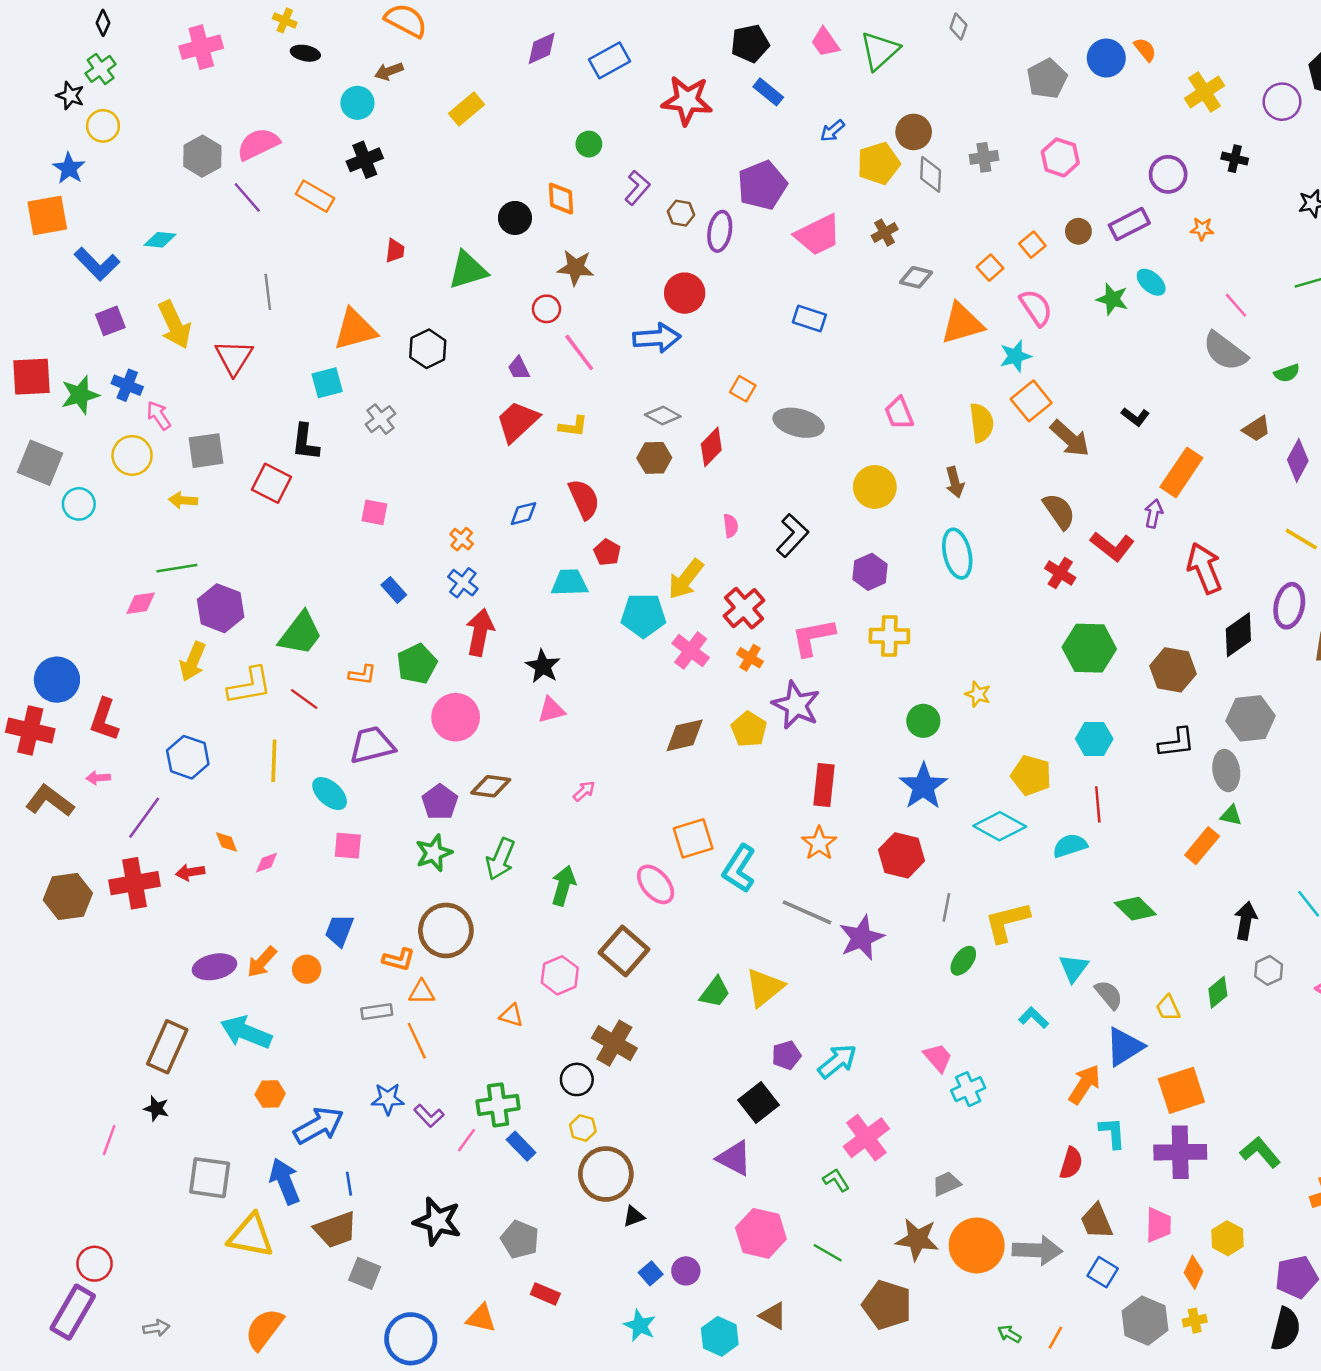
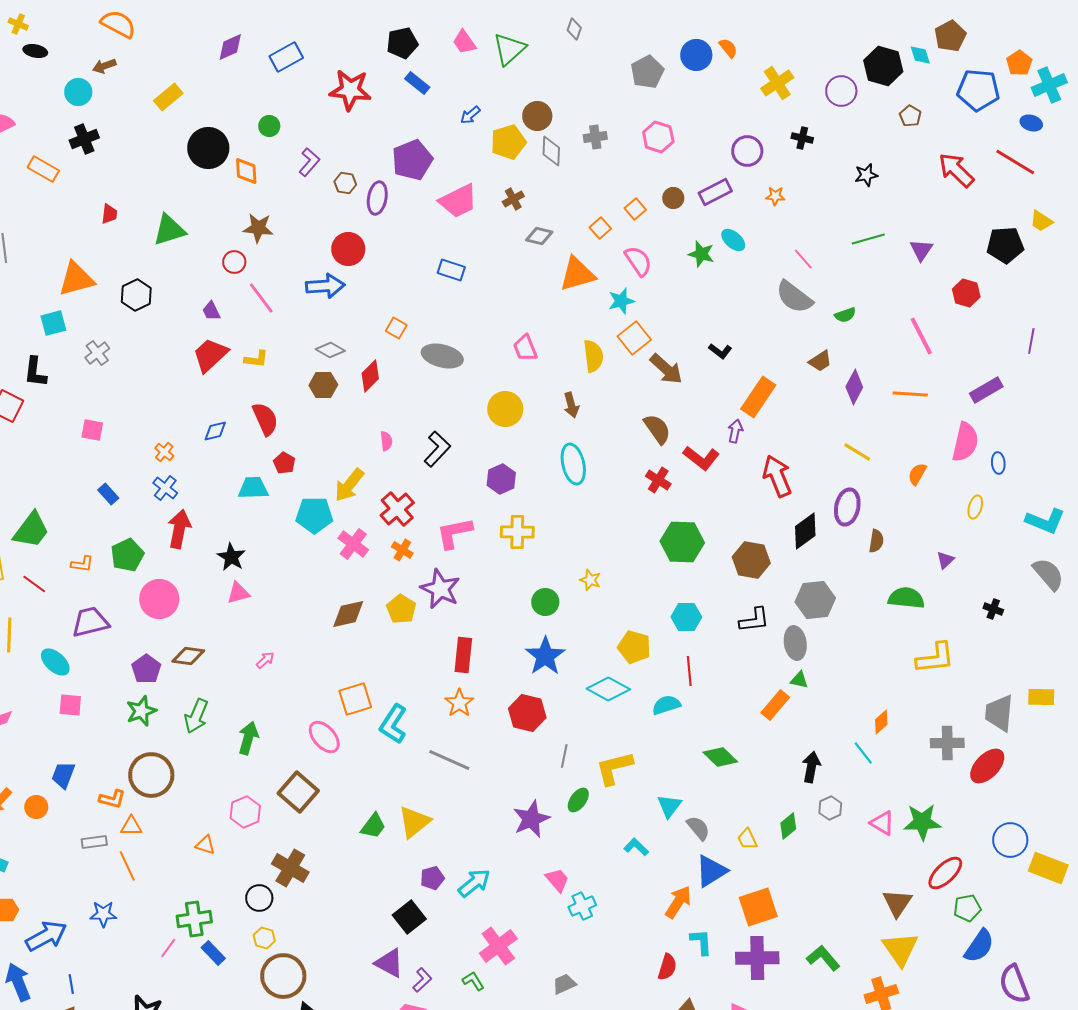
black circle: (515, 218) -> (208, 148), moved, size x1.5
purple star: (862, 938) -> (531, 819), moved
purple L-shape: (429, 1116) -> (422, 980), moved, turned -90

